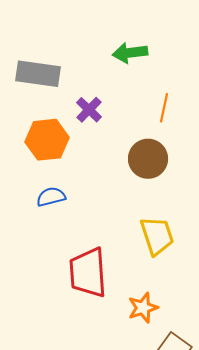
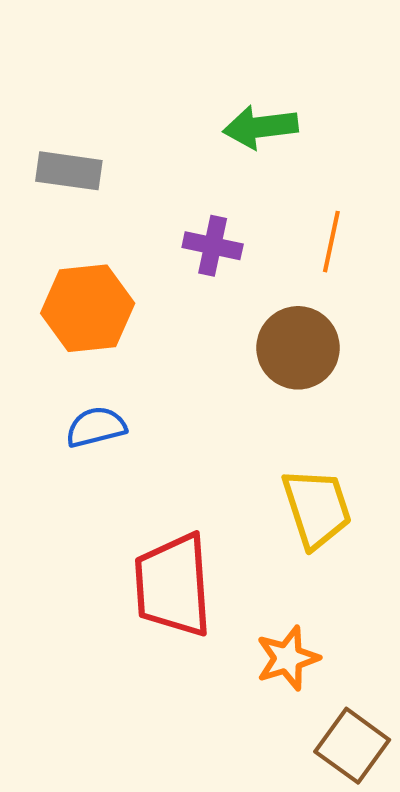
gray rectangle: (38, 74) -> (69, 171), size x0.7
purple cross: (89, 110) -> (213, 246), moved, turned -32

